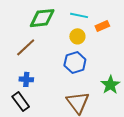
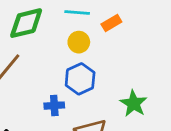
blue cross: (26, 79) -> (54, 106), moved

